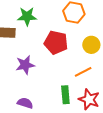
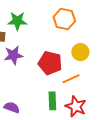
red pentagon: (56, 43) -> (50, 63), moved
purple star: (25, 65) -> (13, 55), moved

